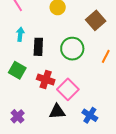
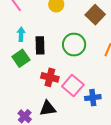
green square: (17, 70) -> (21, 58), moved, turned 30
black triangle: (57, 112) -> (48, 108), moved
blue cross: (90, 115) -> (93, 98), moved, turned -35

